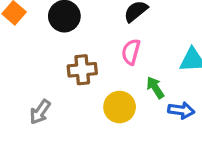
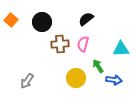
brown cross: (82, 70) -> (60, 44), moved

